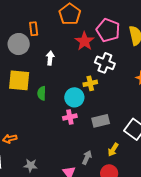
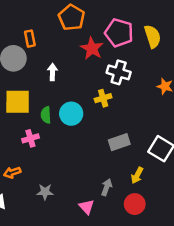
cyan circle: (74, 97) -> (71, 114), moved
pink cross: (70, 117) -> (30, 138), moved
gray star: (30, 165) -> (45, 192), moved

